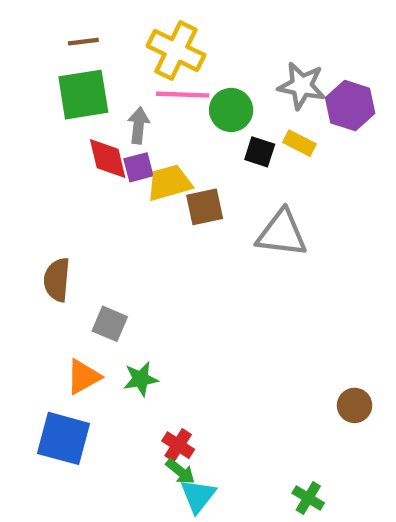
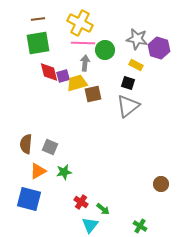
gray arrow: (138, 125) -> (85, 63), moved
black square: (260, 152) -> (128, 83), moved
gray triangle: (282, 233) -> (128, 106), turned -45
brown semicircle: (57, 280) -> (26, 144), moved
green arrow: (180, 472) -> (103, 209), moved

